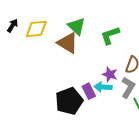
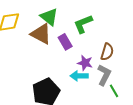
purple rectangle: (89, 91) -> (65, 42), moved

